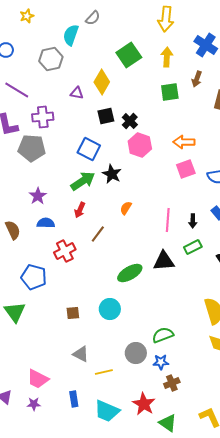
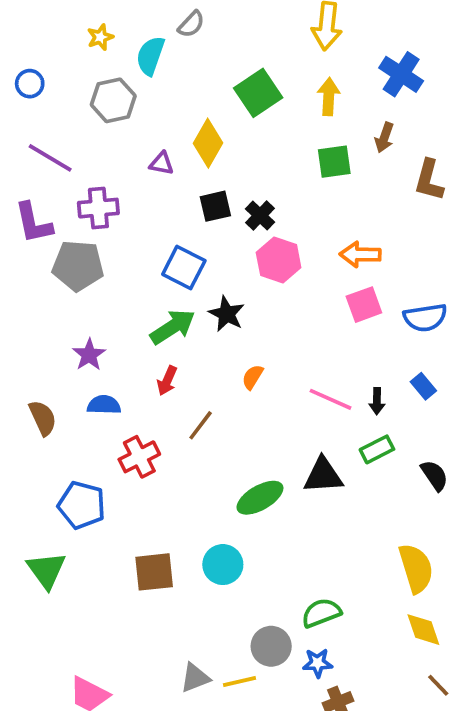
yellow star: (27, 16) -> (100, 37), moved
pink line: (168, 220) -> (331, 399), turned -70
brown square: (73, 313) -> (154, 572), size x1.6
gray triangle: (81, 354) -> (195, 678), moved, turned -48
yellow line: (104, 372) -> (240, 682), moved

